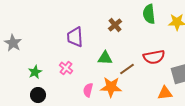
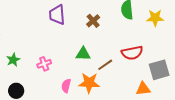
purple trapezoid: (75, 37) -> (57, 15), moved
pink cross: (66, 68) -> (44, 64), turned 32
green star: (35, 72) -> (13, 60), moved

